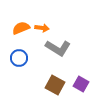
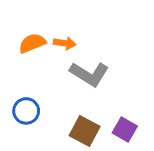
blue circle: (19, 58) -> (26, 111), moved

